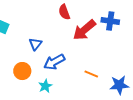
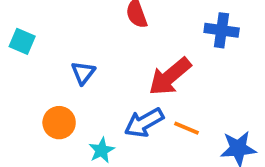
red arrow: (84, 30) -> (170, 76), moved
blue arrow: (54, 62) -> (144, 123), moved

